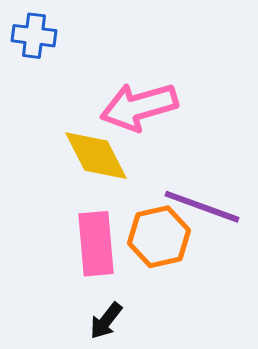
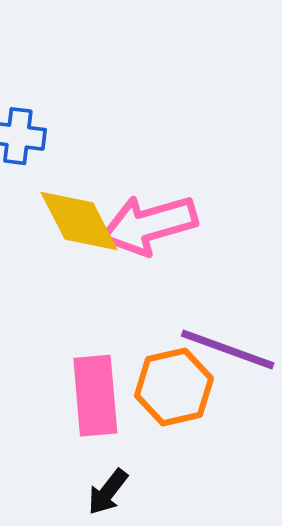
yellow diamond: (96, 156) -> (79, 221), moved

